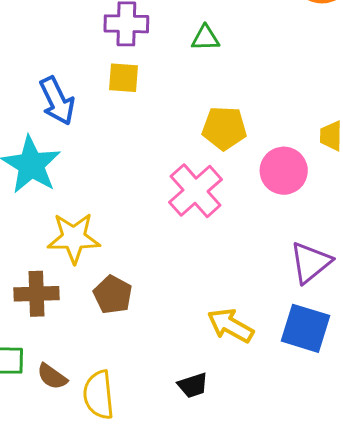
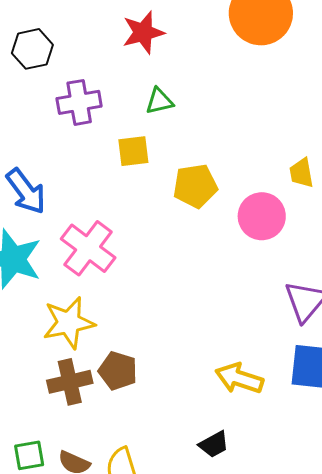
yellow square: (123, 78) -> (133, 151), moved
pink cross: (196, 191) -> (88, 248), moved
brown cross: (37, 294) -> (70, 382), moved

